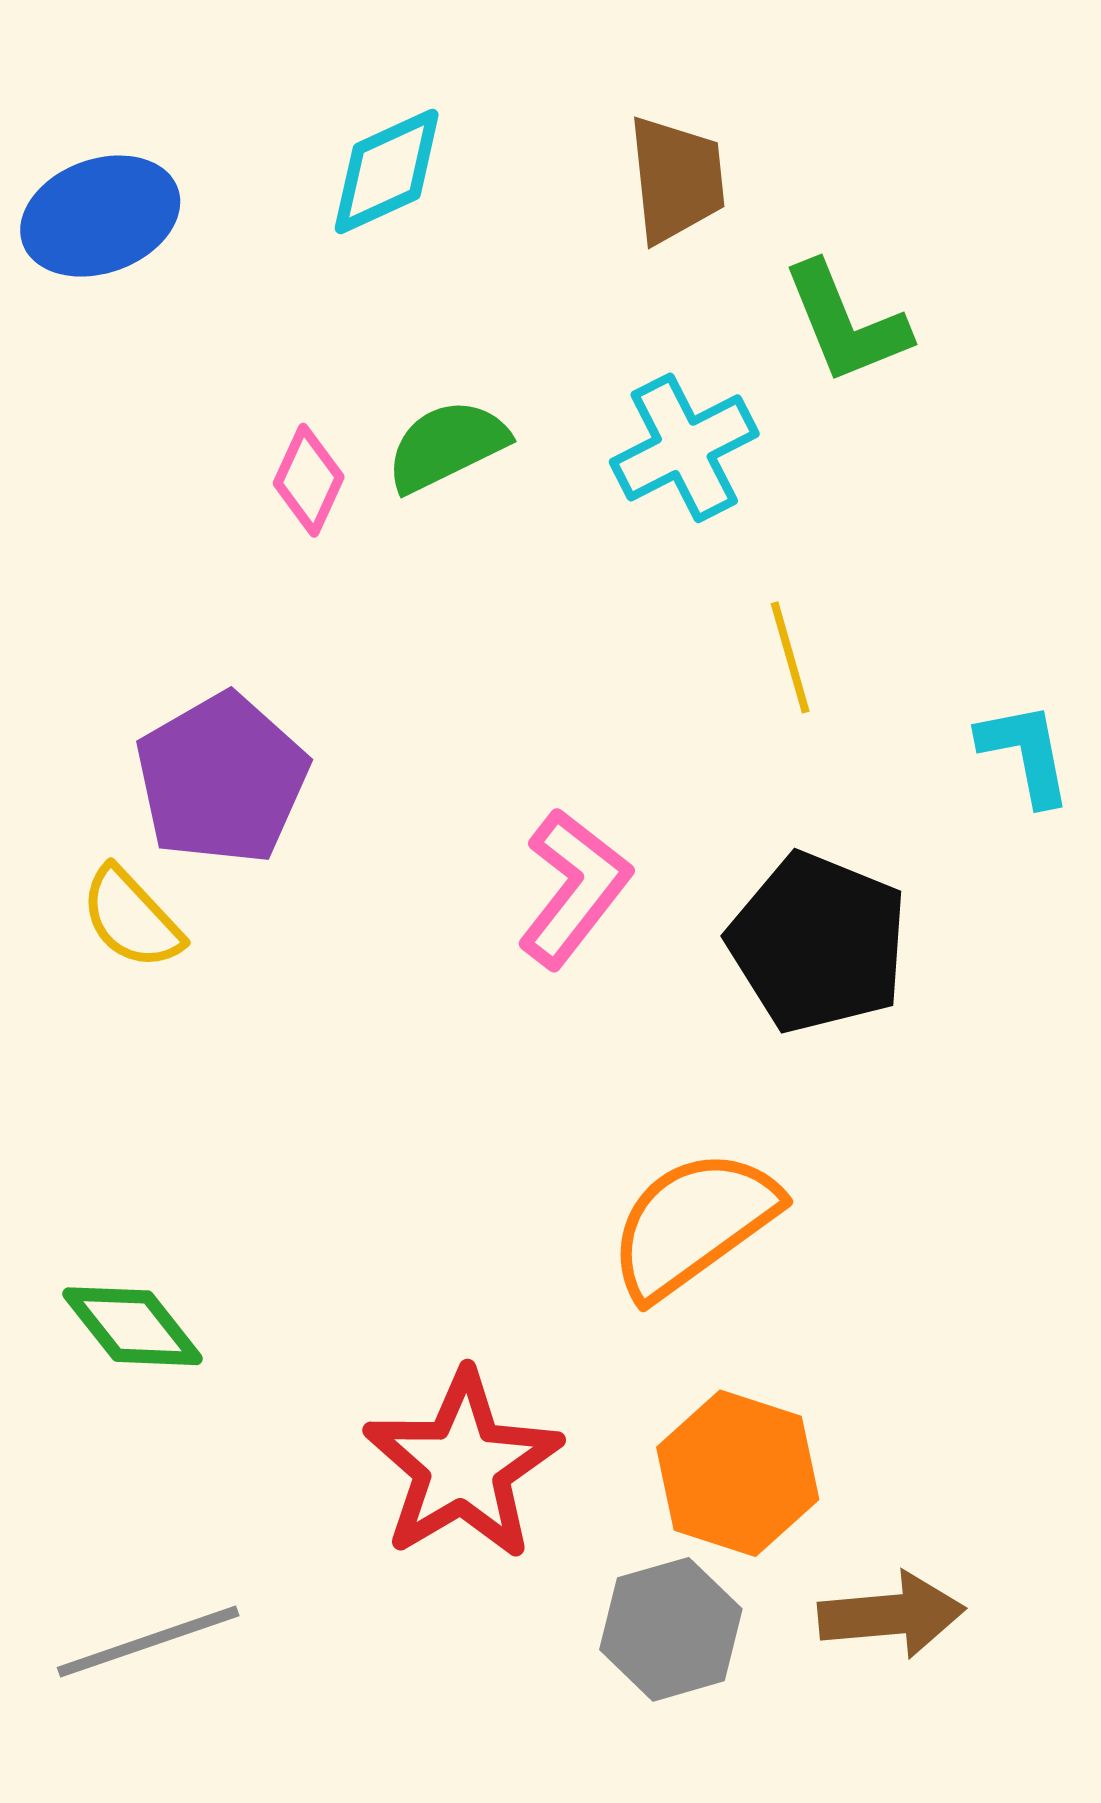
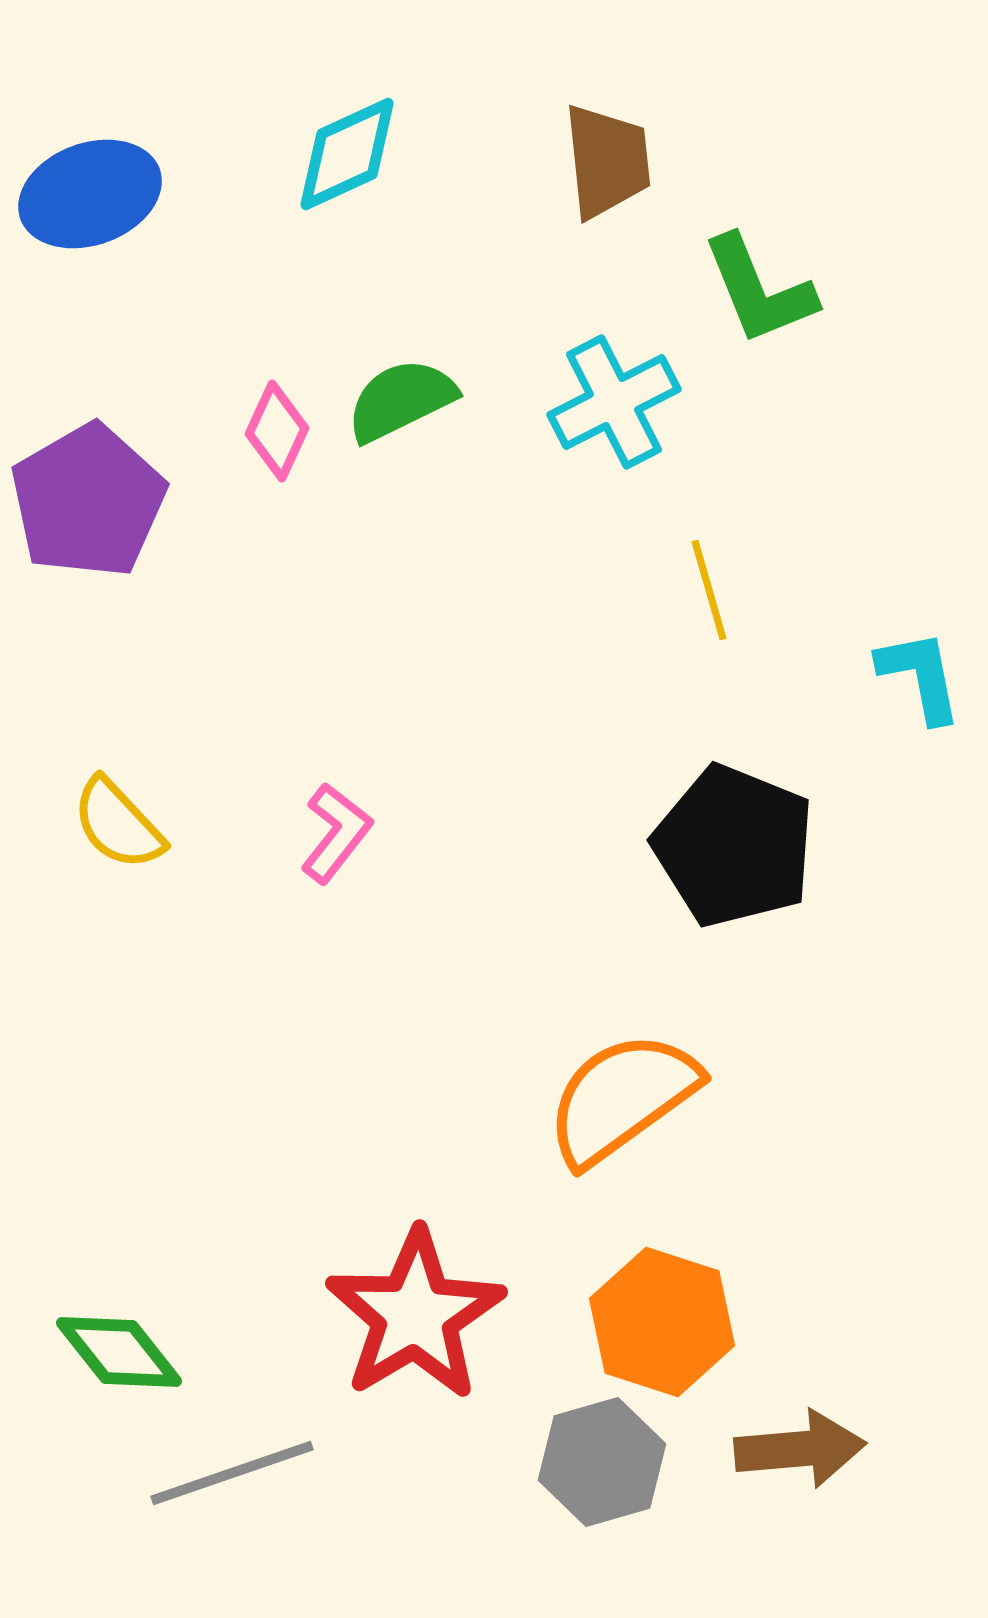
purple pentagon: (222, 779) -> (88, 501), moved
pink L-shape: (574, 888) -> (336, 833), moved, size x0.7
green diamond: (133, 1326) -> (119, 1352), moved
gray line: (148, 1642) -> (232, 1473), moved

